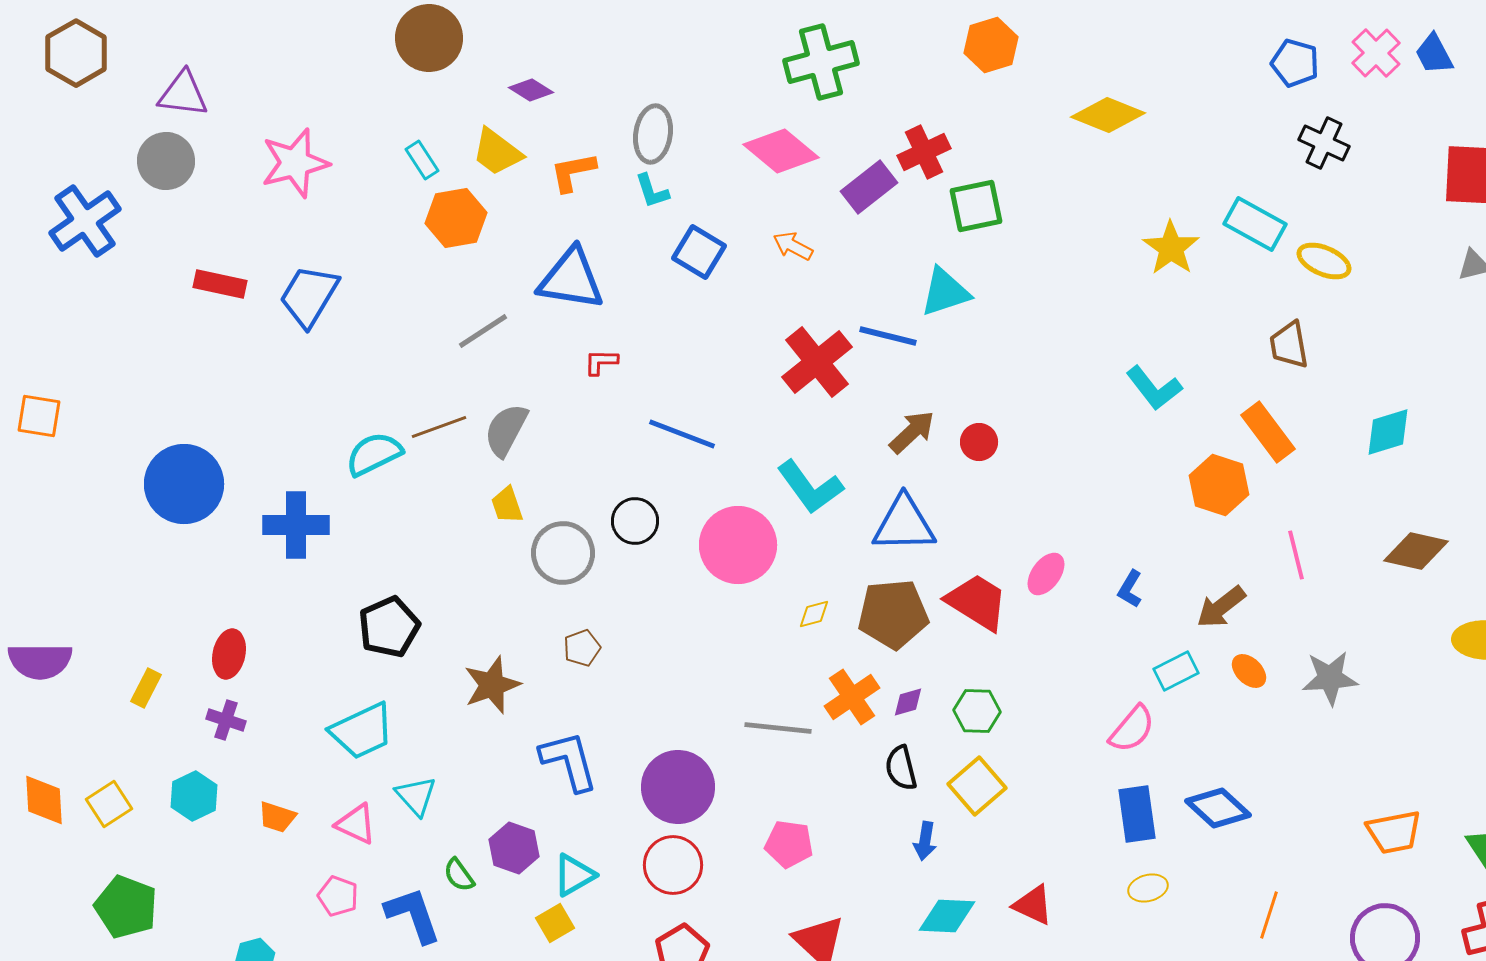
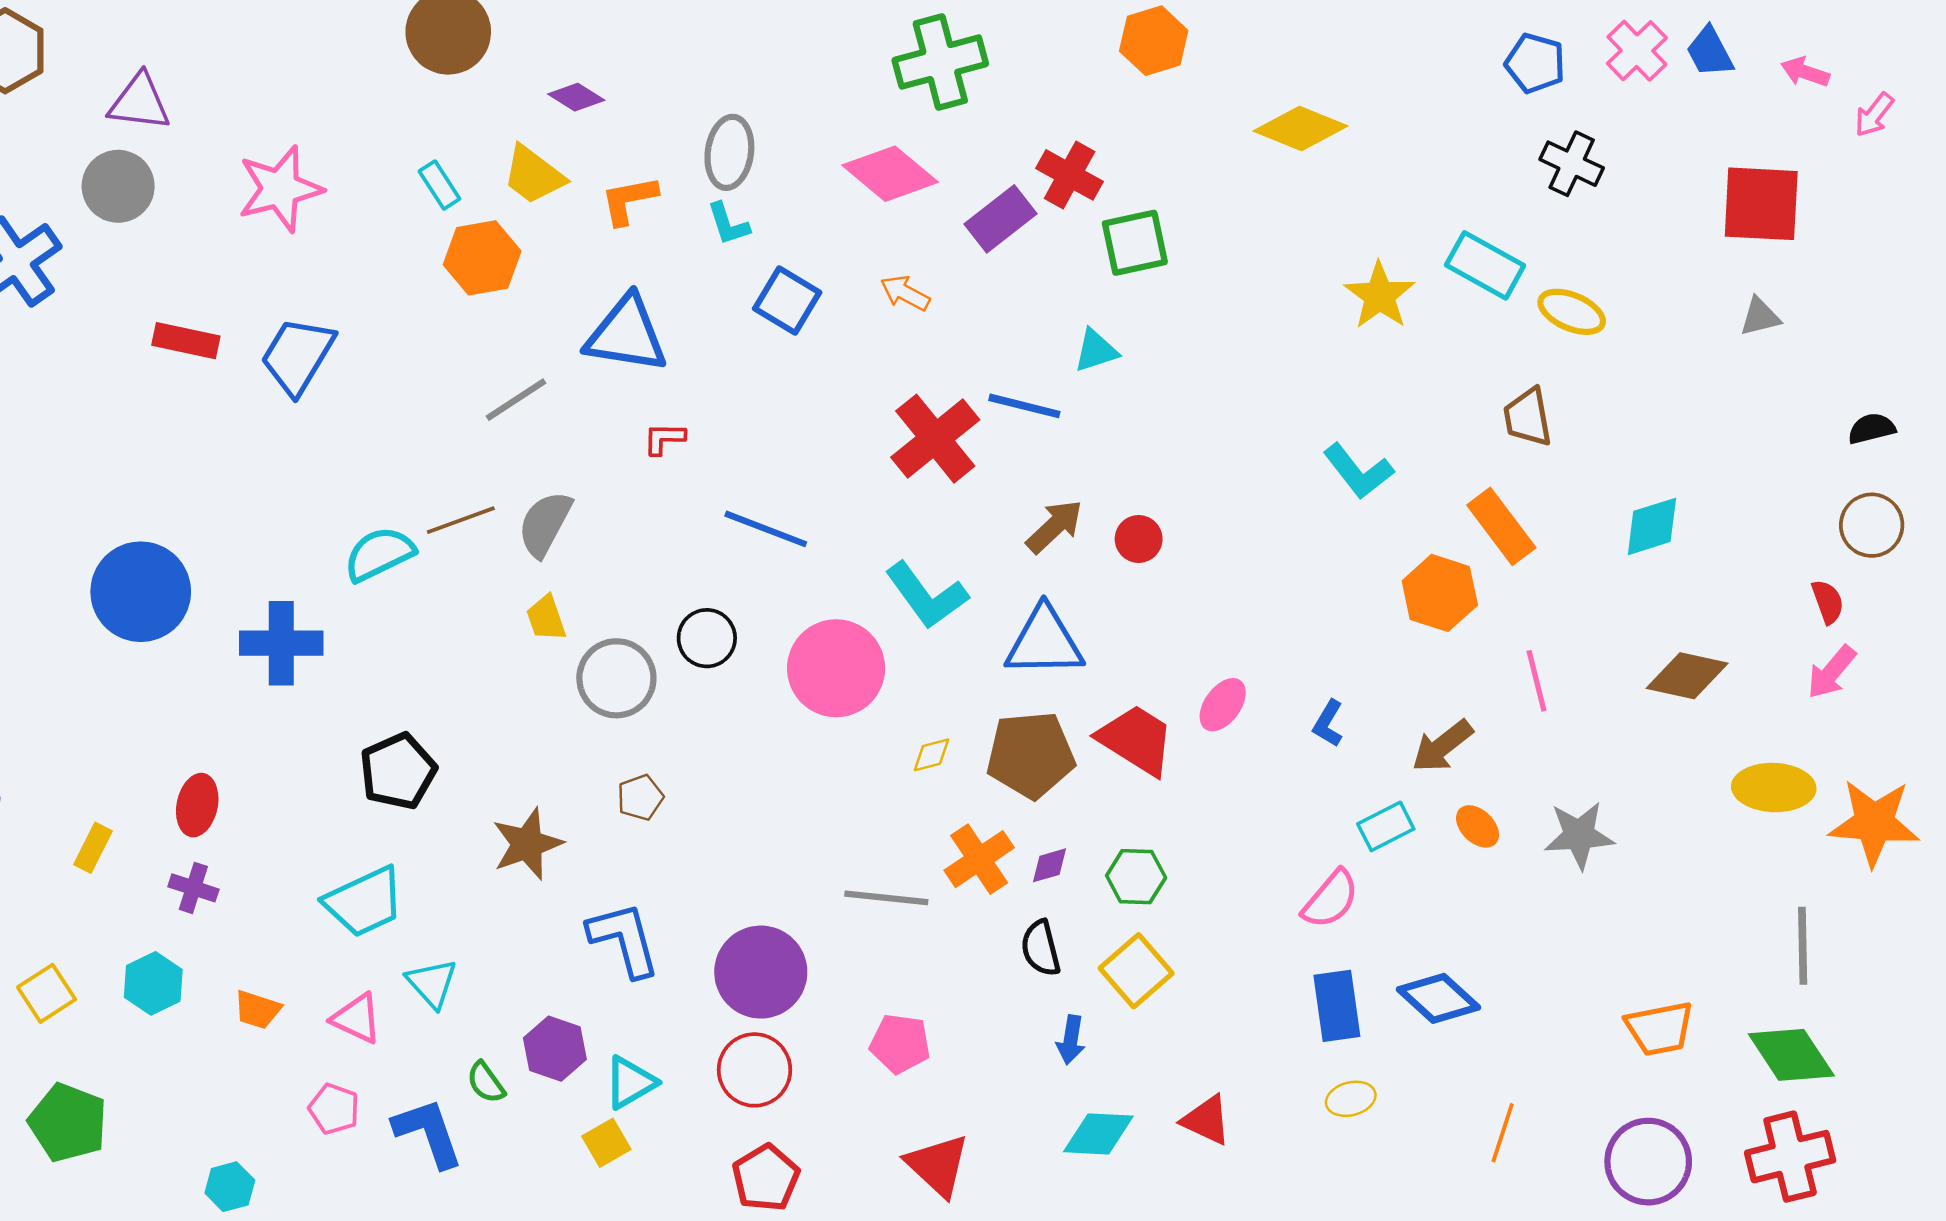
red cross: (924, 152) -> (1070, 175), turned -36
cyan triangle: (945, 292) -> (1096, 351), size x0.7

